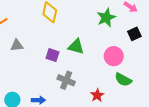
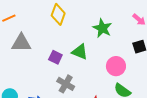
green star: (106, 18) -> (102, 28), moved, turned -30
gray triangle: (17, 45) -> (21, 43), size x1.5

